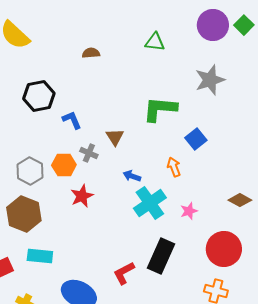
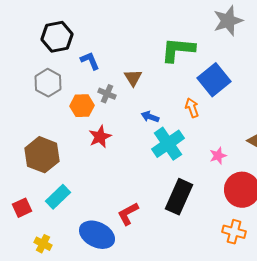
blue square: (196, 139) -> (214, 80), size x1.5
gray hexagon: (30, 171) -> (48, 83), moved
pink star: (189, 211) -> (218, 156), moved
cyan rectangle: (40, 256) -> (58, 197), turned -50
red L-shape: (124, 273) -> (128, 214), moved

